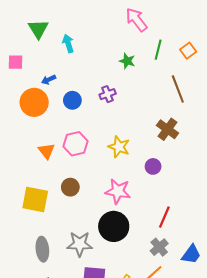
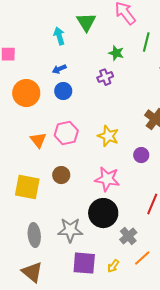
green triangle: (38, 29) -> (86, 22), moved
blue arrow: (49, 80) -> (59, 69), moved
purple cross: (108, 94) -> (105, 77), moved
gray cross: (159, 247) -> (128, 236), moved

